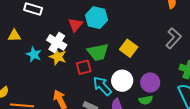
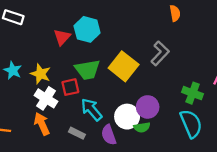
gray L-shape: (173, 38) -> (160, 53), moved
white cross: (57, 42) -> (46, 98), moved
yellow square: (129, 48) -> (124, 66), size x1.4
white circle: (122, 81) -> (127, 117), moved

